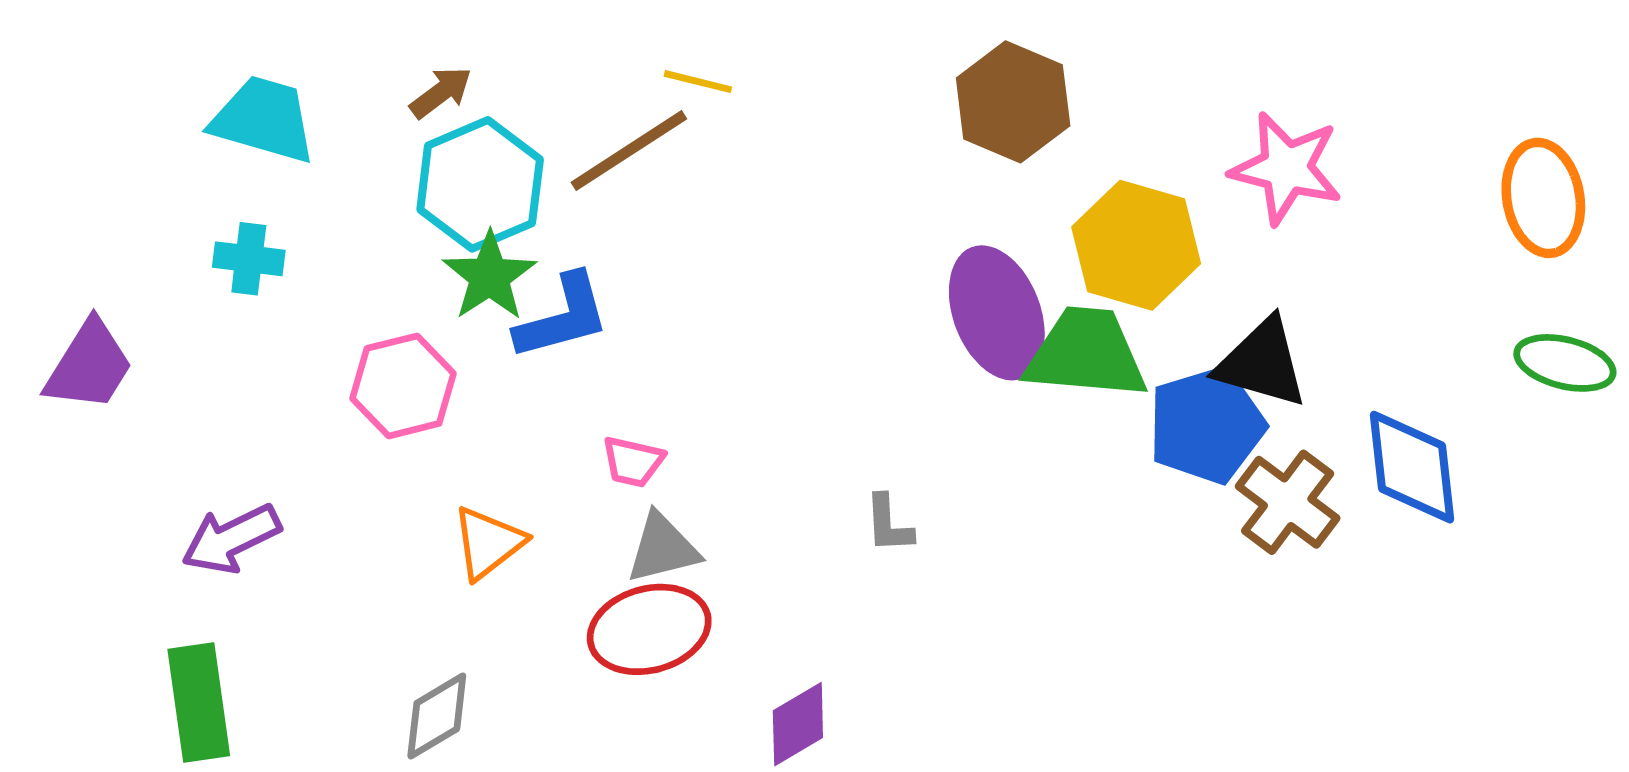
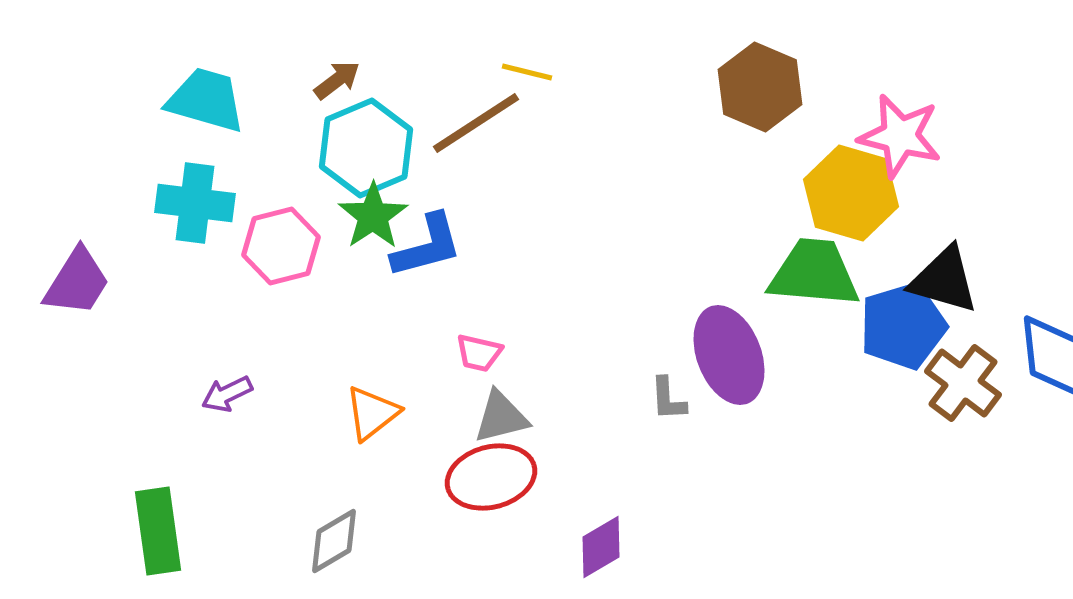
pink star: (1286, 168) -> (900, 136), moved
cyan cross: (249, 259) -> (195, 203), size x1.5
purple ellipse: (997, 313) -> (729, 355), moved
pink hexagon: (403, 386) -> (281, 246), moved
purple arrow: (231, 539) -> (227, 394), moved, size x0.7

